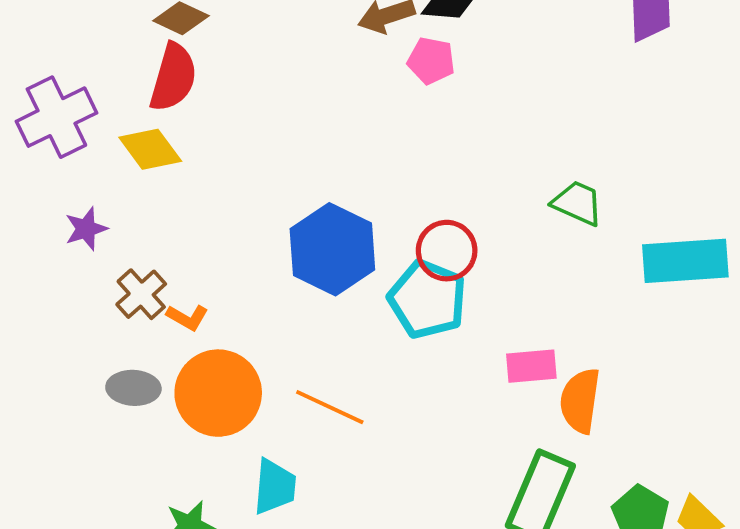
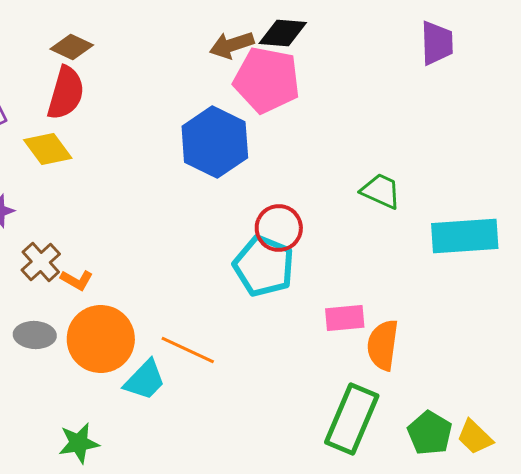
pink pentagon: (431, 61) -> (267, 80), size x1.8
blue hexagon: (332, 249) -> (215, 142), moved
cyan trapezoid: (275, 487) -> (145, 380), moved, turned 39

